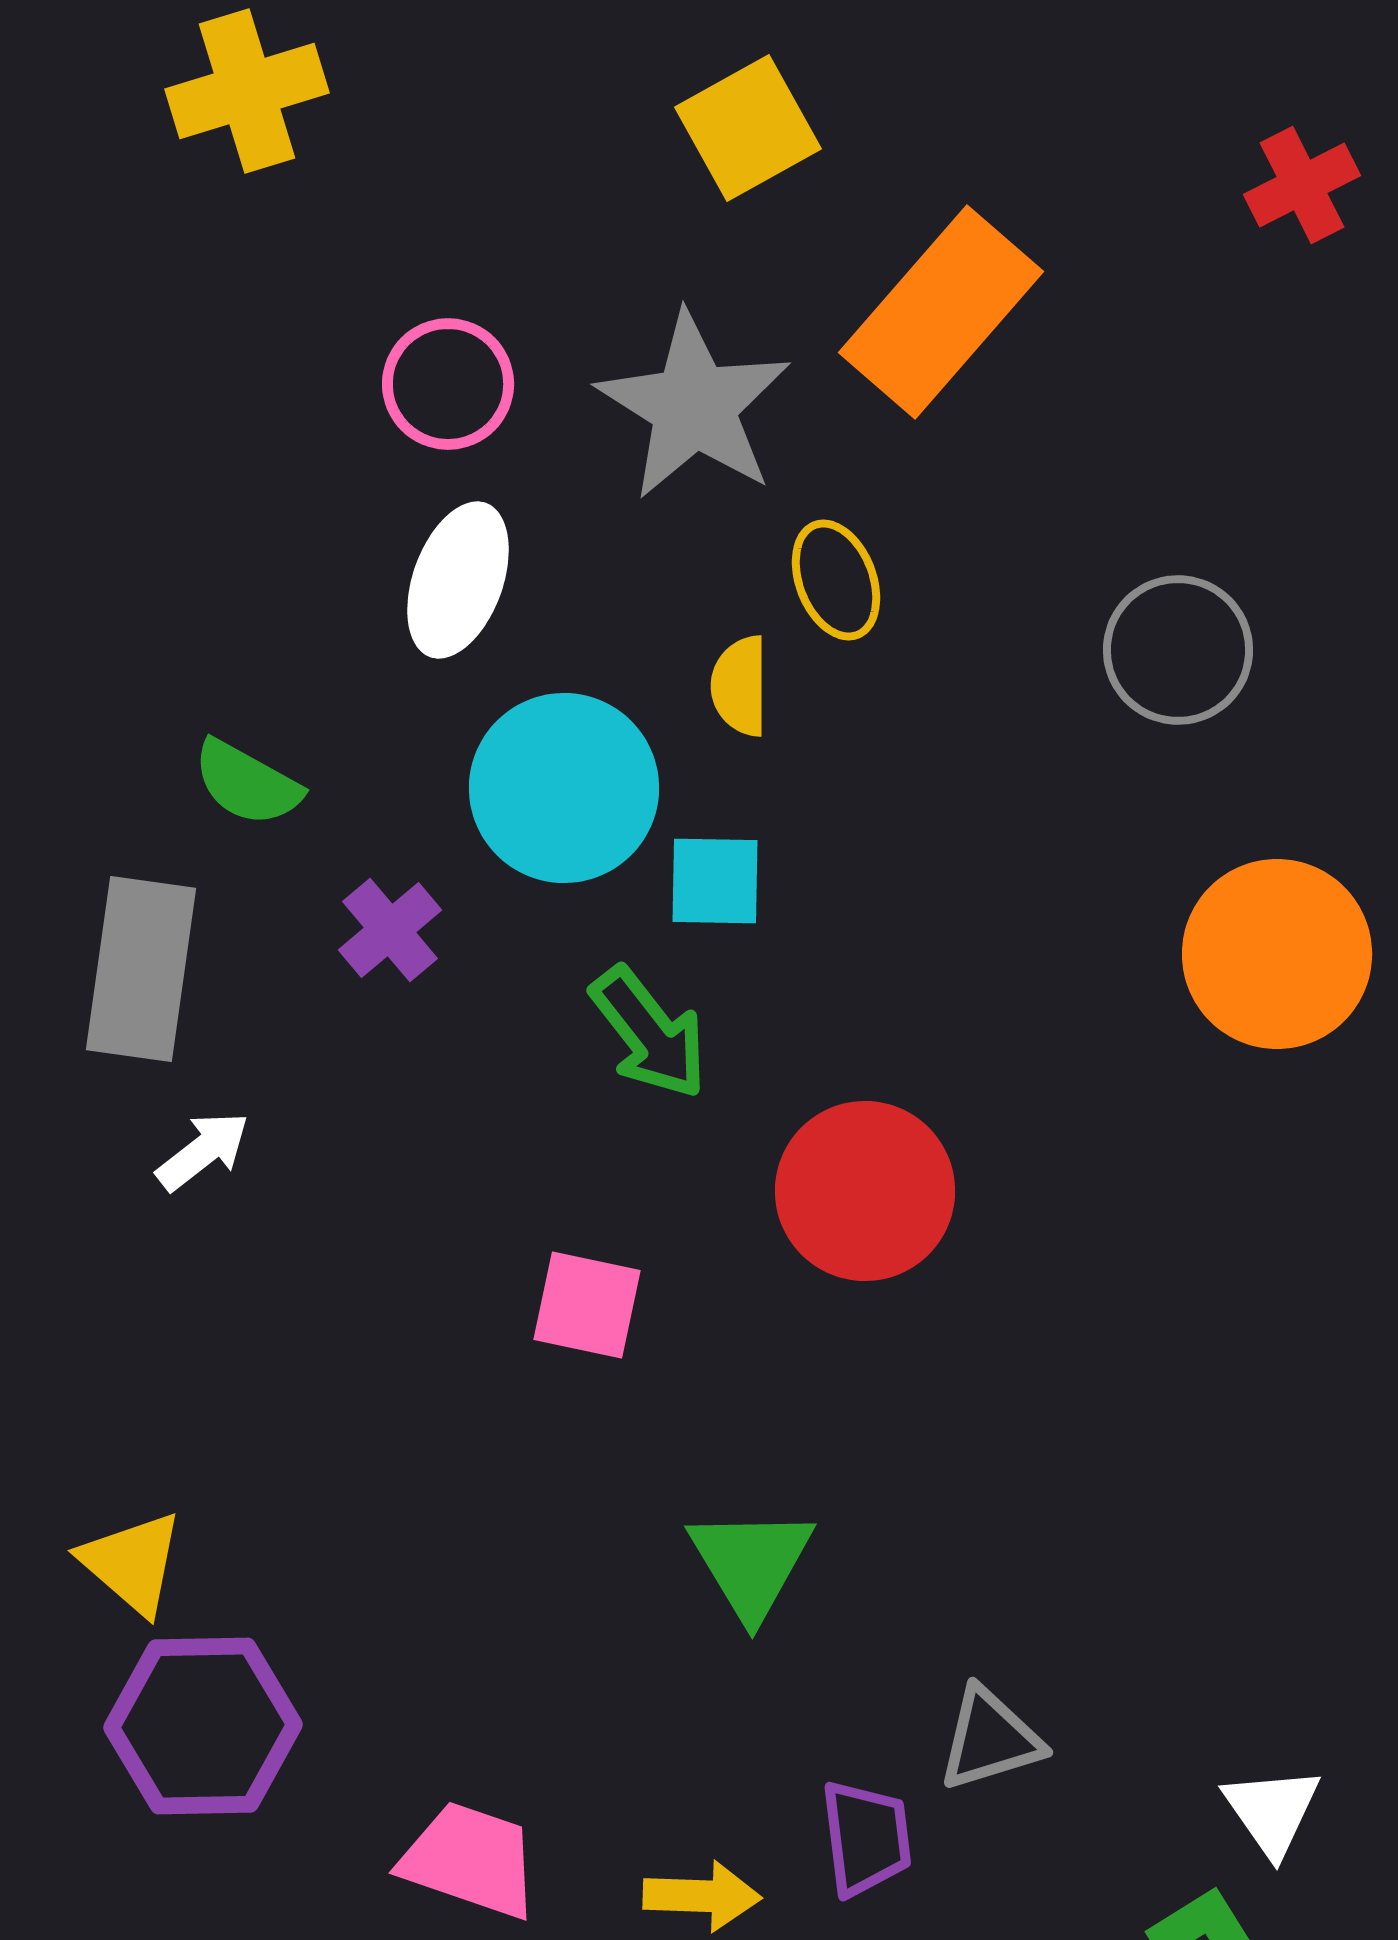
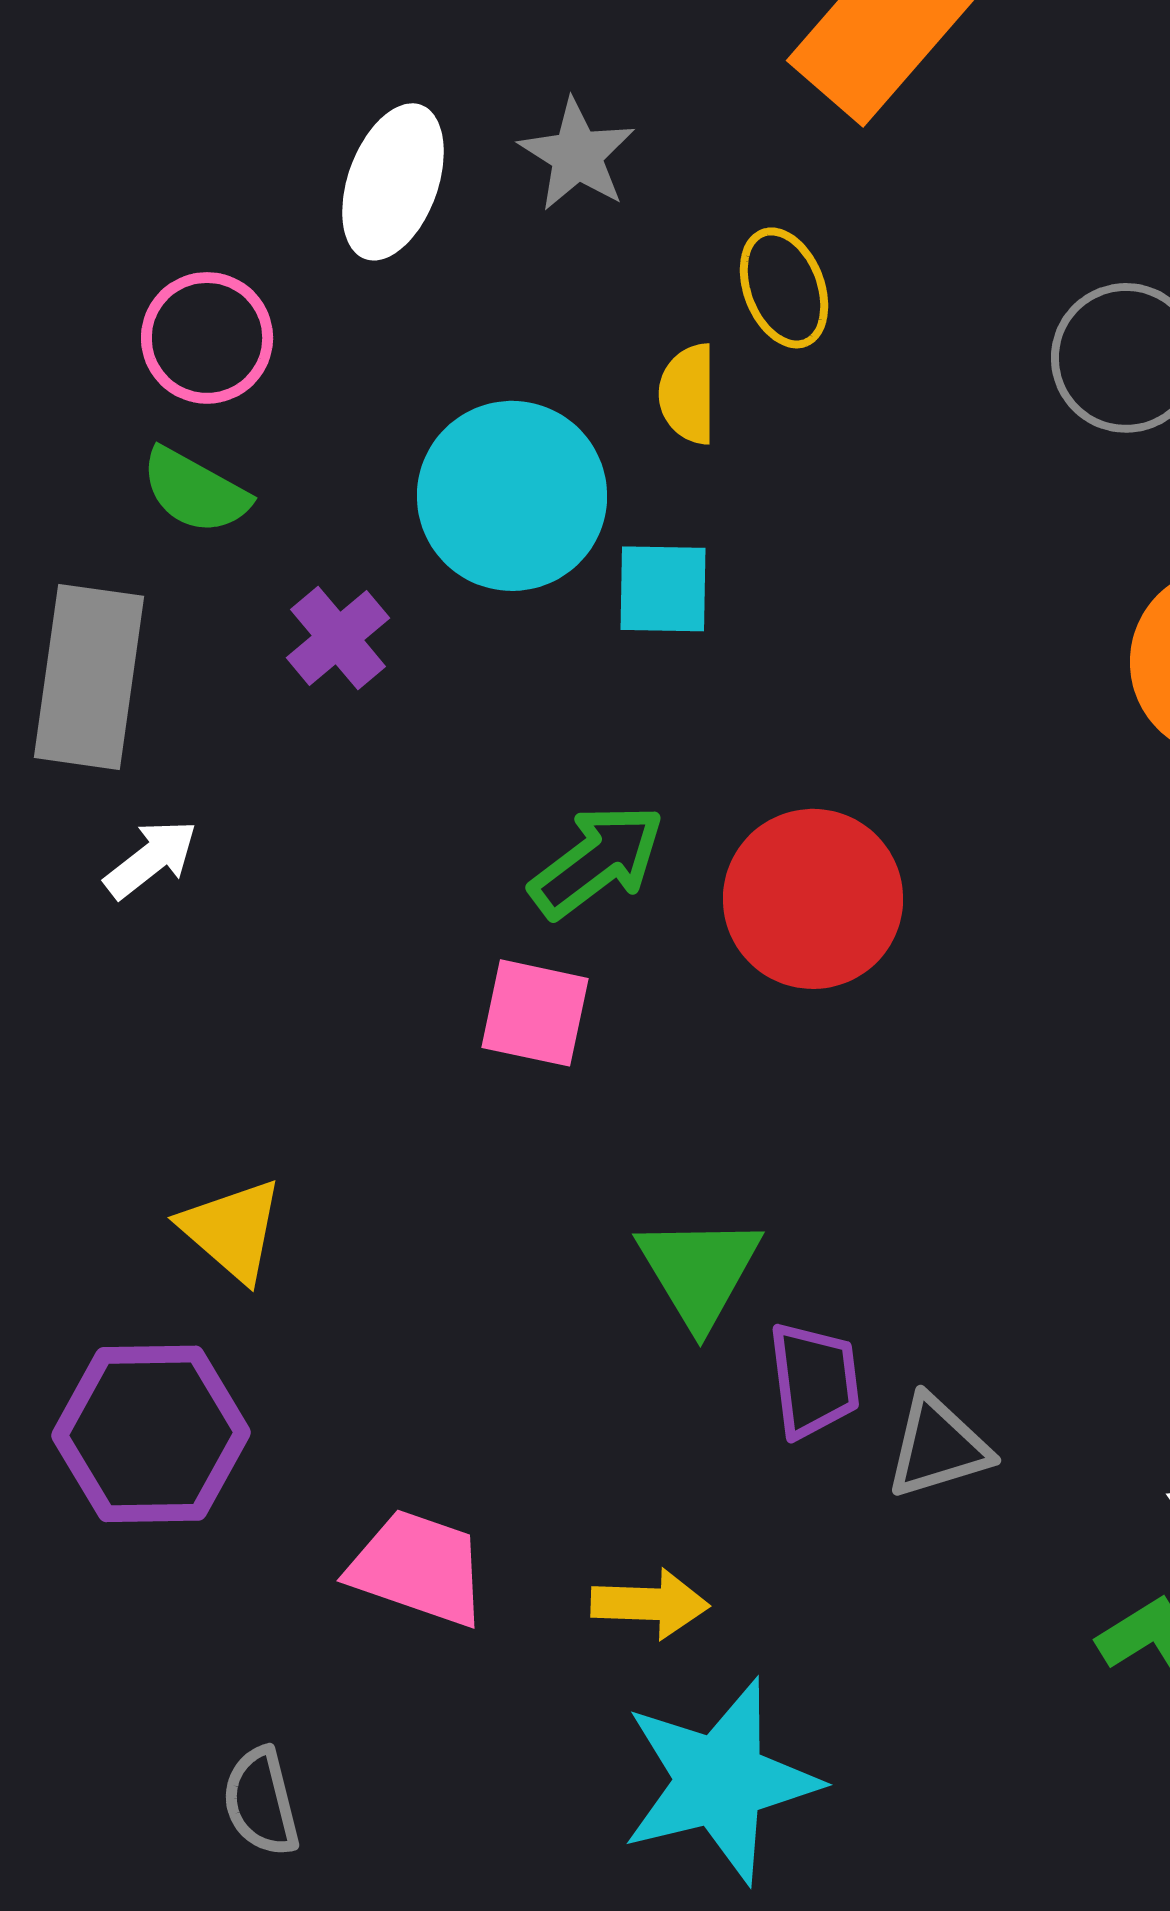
pink circle: (448, 384) -> (207, 338), moved
gray star: (694, 406) -> (577, 155), moved, size x0.6
white ellipse: (458, 580) -> (393, 182), moved
green arrow: (649, 1033) -> (597, 861), moved, turned -89
yellow triangle: (132, 1563) -> (232, 1230), moved
purple trapezoid: (866, 1838) -> (814, 1380), moved

